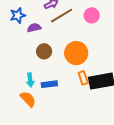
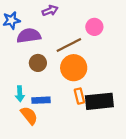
brown line: (62, 16) -> (69, 45), moved
purple semicircle: (34, 28) -> (29, 36), size x1.5
orange semicircle: (28, 99) -> (29, 115), moved

